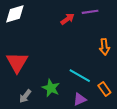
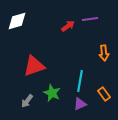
red triangle: (17, 62) -> (34, 66), moved, turned 40
cyan line: (80, 76) -> (80, 81), turned 70

